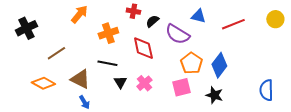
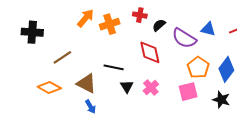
blue triangle: (198, 16) -> (208, 29), moved
black cross: (26, 28) -> (32, 32), turned 30
orange cross: (108, 33) -> (110, 24), moved

